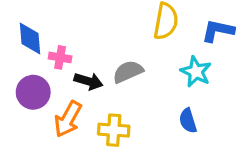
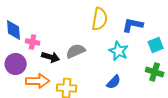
orange arrow: (68, 119) -> (38, 81), turned -120
blue semicircle: (188, 121) -> (114, 82), turned -119

